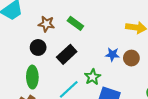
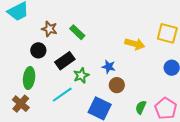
brown circle: (131, 58) -> (117, 85), moved
green star: (93, 77) -> (81, 75), moved

